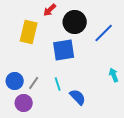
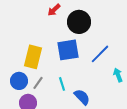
yellow rectangle: (29, 32) -> (33, 57), moved
blue line: (104, 33) -> (100, 54), moved

